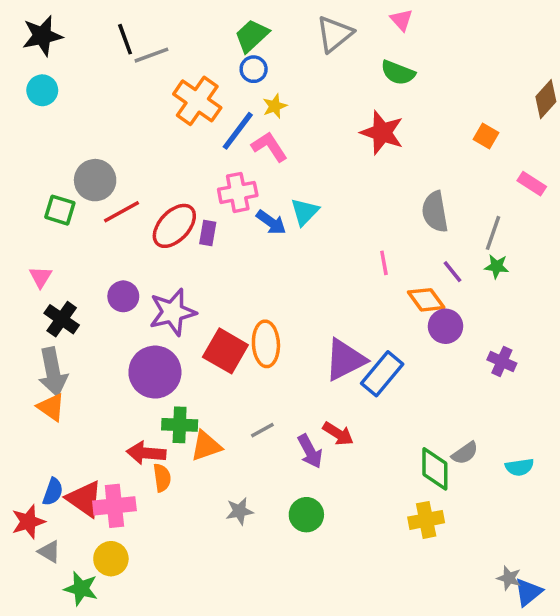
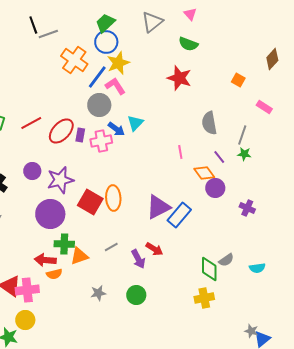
blue circle: (254, 69) -> (106, 42), size x1.5
yellow star: (275, 106) -> (118, 63), size x1.6
gray circle: (95, 180) -> (99, 105), moved
pink cross: (238, 192) -> (101, 141), moved
orange semicircle: (162, 478) -> (54, 274), turned 84

